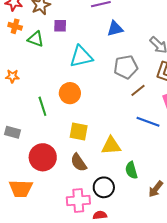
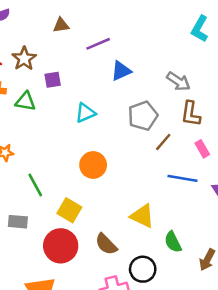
cyan triangle: (81, 57) -> (85, 113), size x0.7
orange circle: (70, 93) -> (93, 165), moved
green line: (42, 106) -> (35, 185), moved
yellow square: (79, 131) -> (69, 210), moved, turned 30
yellow triangle: (111, 146) -> (142, 216), turned 40

